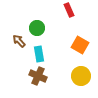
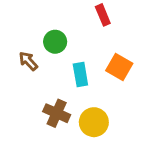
cyan rectangle: (39, 54) -> (80, 74), moved
yellow circle: (81, 76) -> (94, 122), moved

